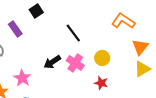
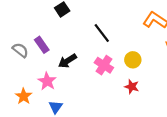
purple rectangle: (15, 29) -> (42, 45), moved
black arrow: (52, 62) -> (67, 61), moved

